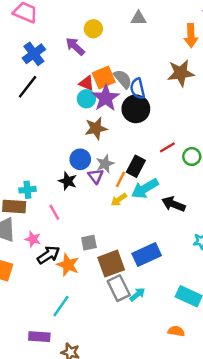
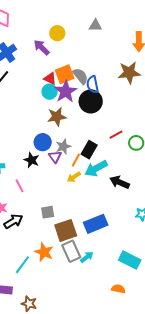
orange star: (68, 265) -> (44, 252), moved

